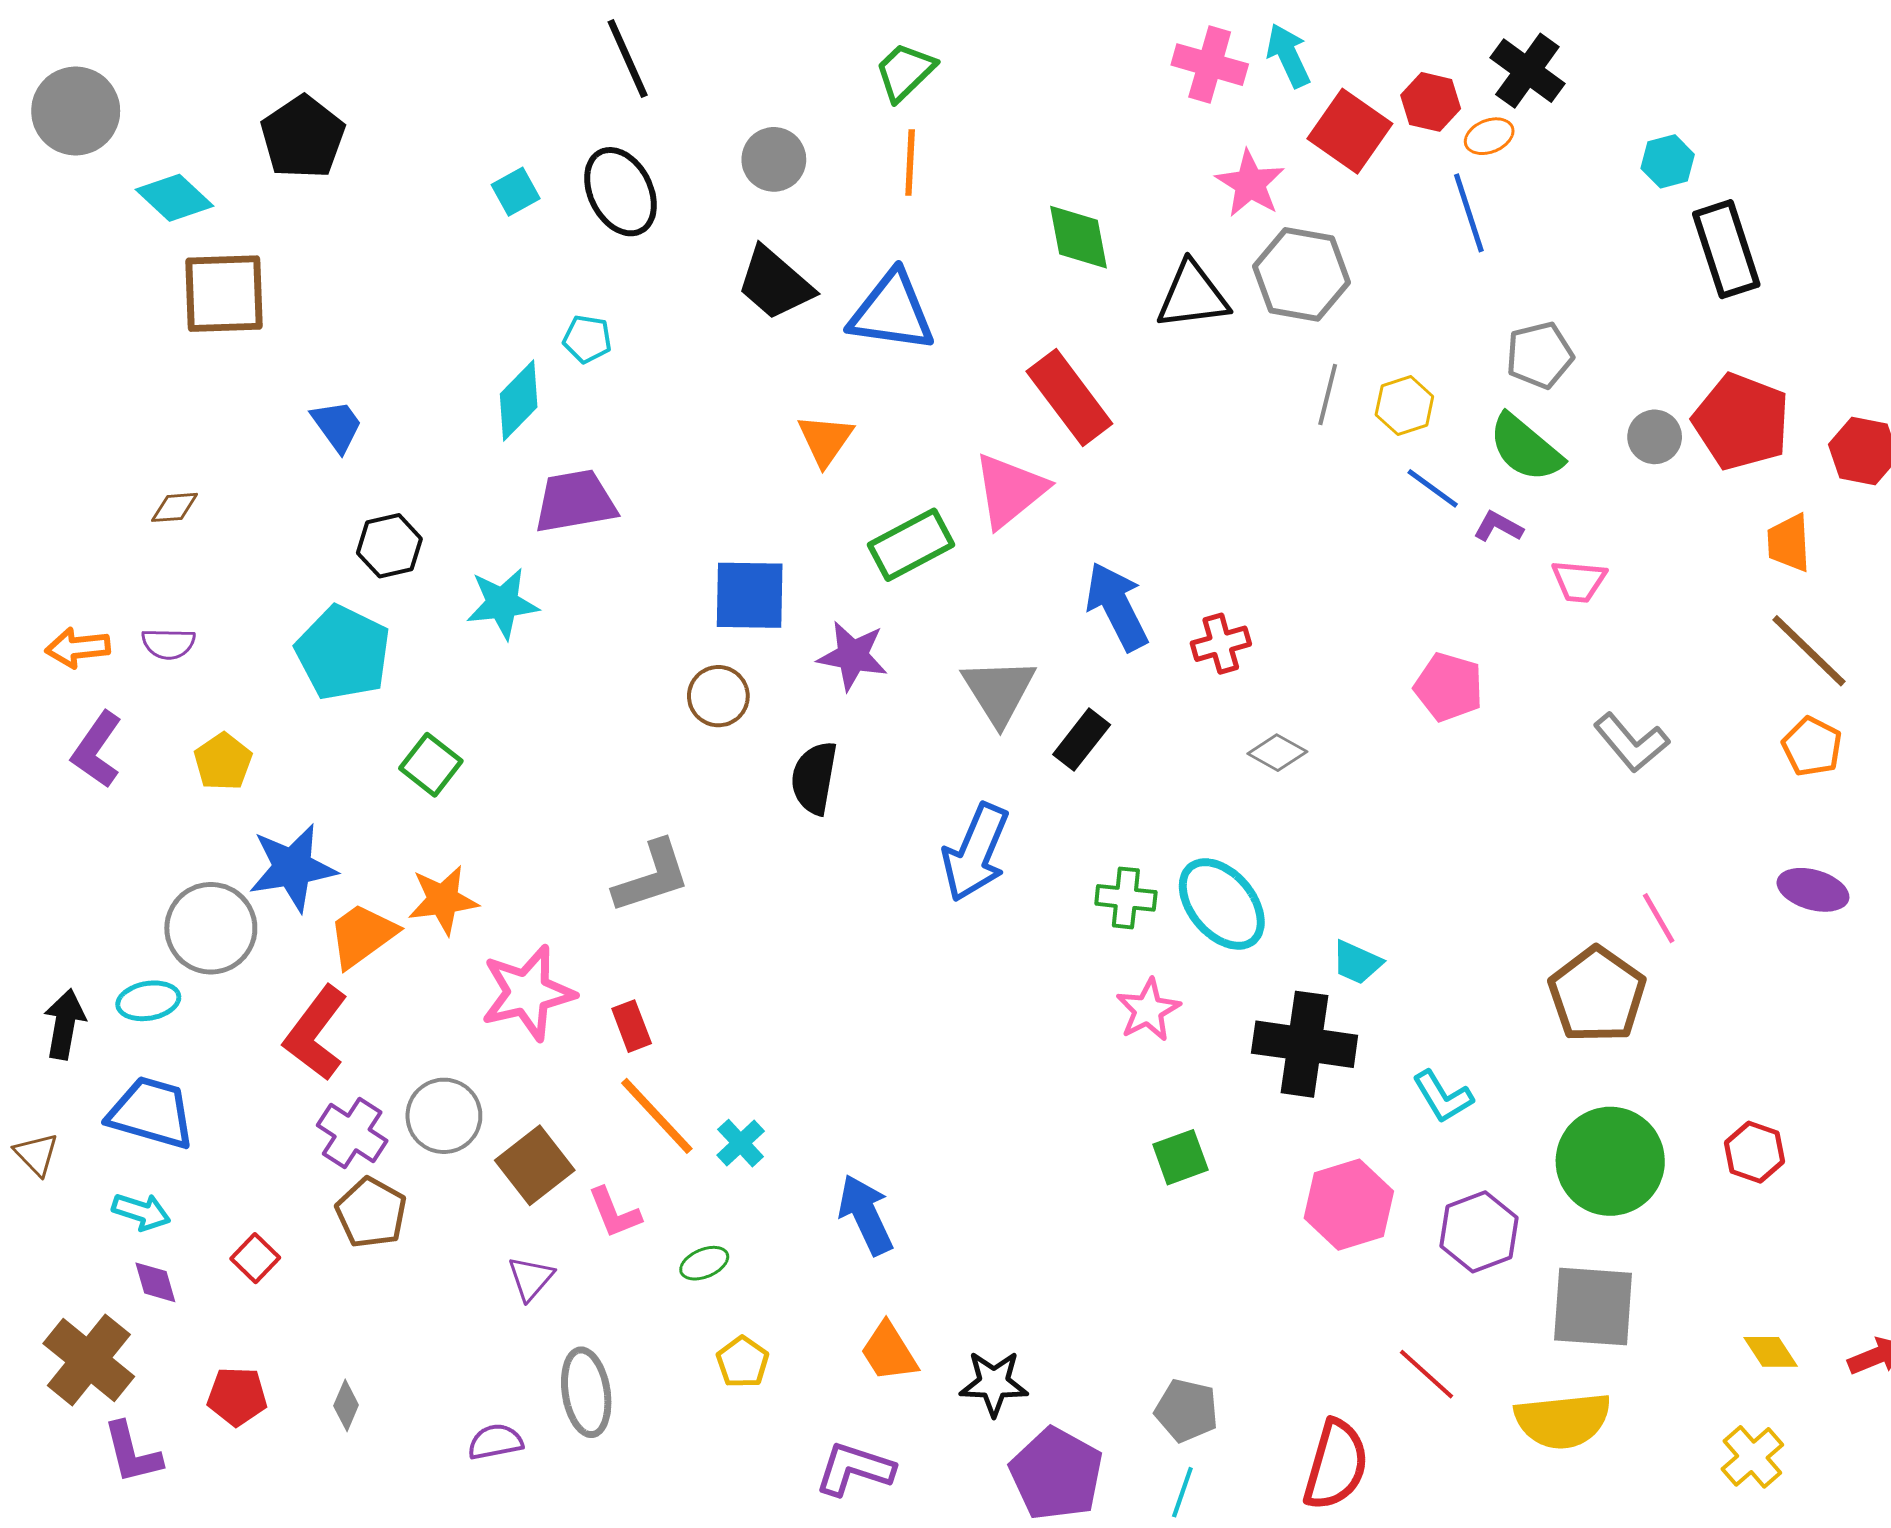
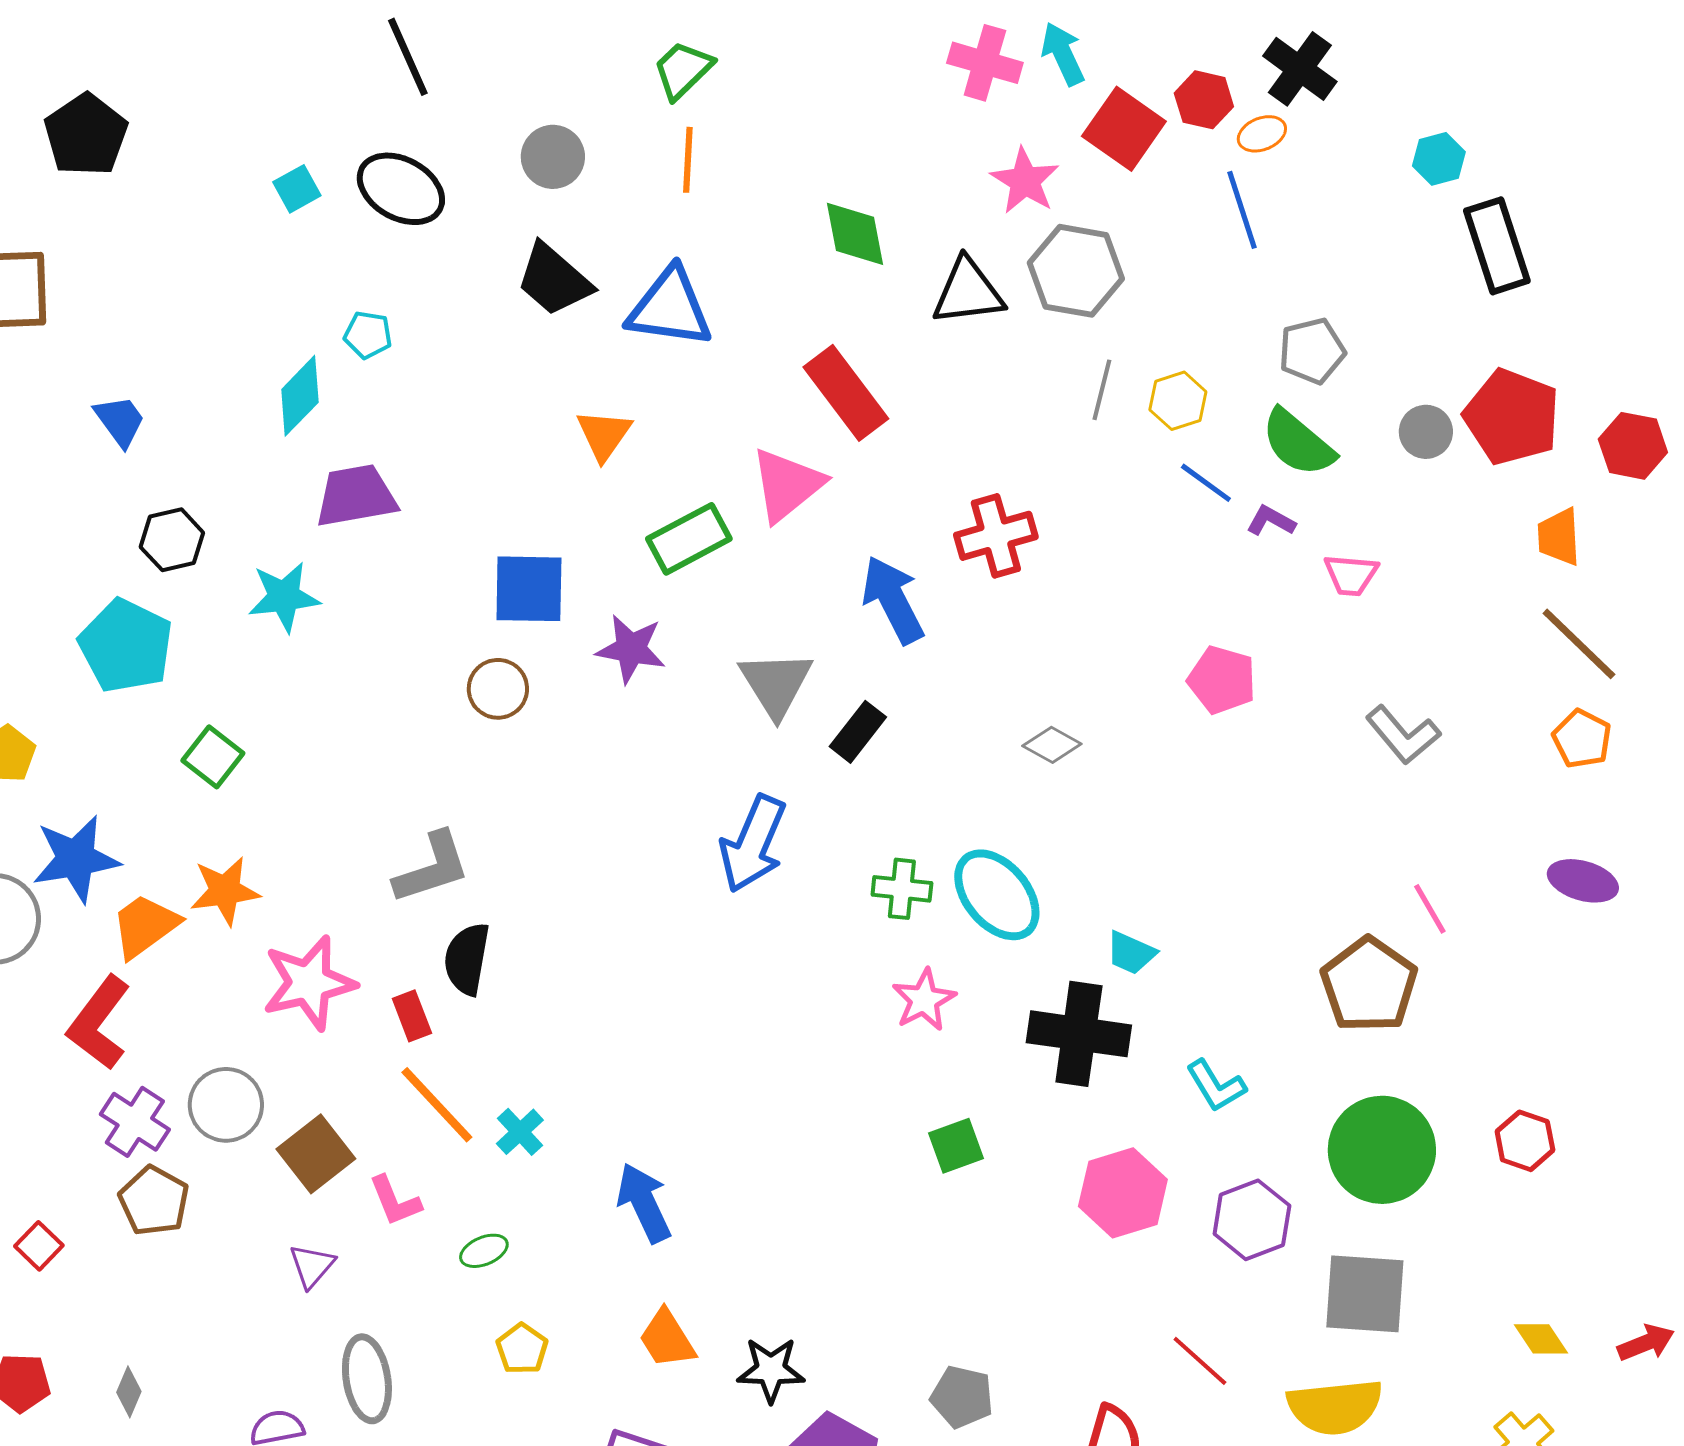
black ellipse: (620, 192) -> (401, 189), turned -34
red cross: (1221, 644) -> (996, 536), moved, size x1.4
black semicircle: (814, 778) -> (467, 959), moved

